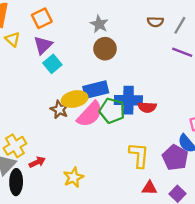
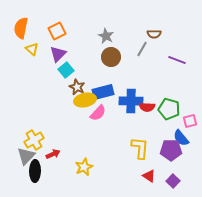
gray line: (180, 25) -> (142, 49), moved
brown star: (59, 110) -> (77, 87), moved
green pentagon: (112, 111) -> (169, 109), moved
pink semicircle: (90, 114) -> (98, 113), size x0.7
purple pentagon: (175, 157) -> (171, 150), turned -30
red triangle: (149, 188) -> (149, 176), turned 32

